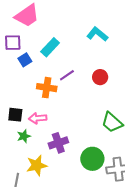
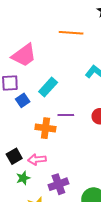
purple line: (67, 75) -> (66, 115), turned 35
black square: (15, 115) -> (14, 156), turned -35

